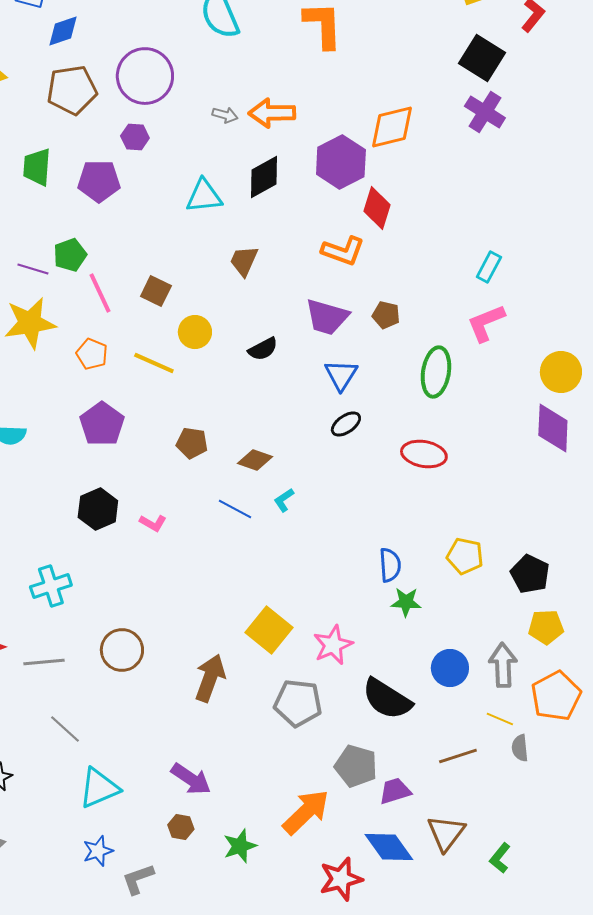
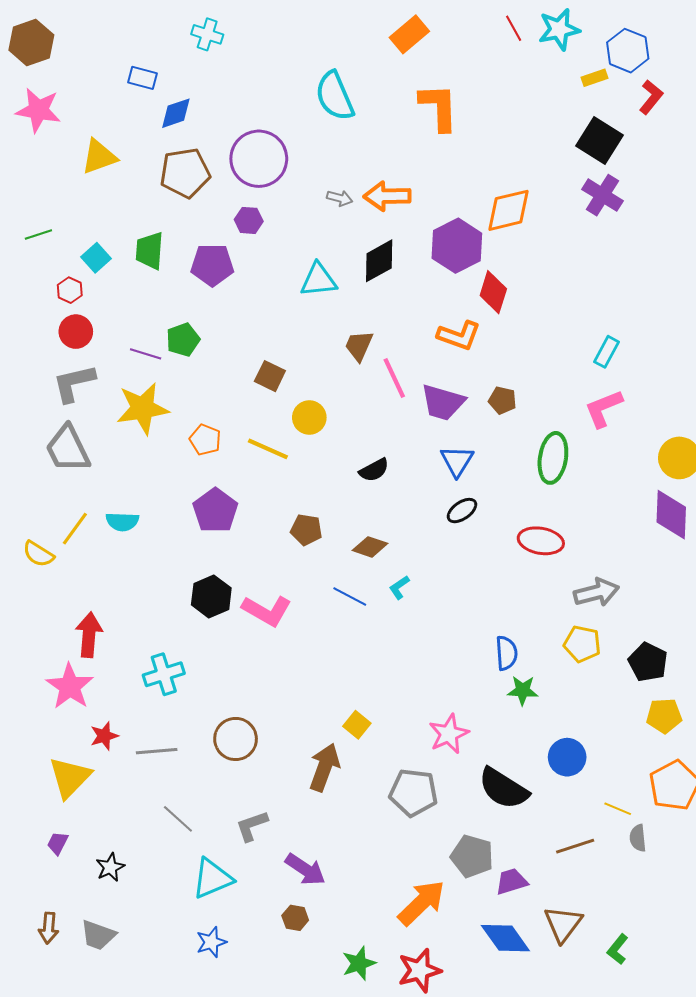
pink line: (100, 293) -> (394, 378), moved
black semicircle: (263, 349) -> (374, 470), moved
pink L-shape: (153, 523) -> (267, 611), size x1.8
yellow square: (269, 630) -> (357, 725), moved, size x0.6
gray arrow: (503, 665) -> (596, 592), moved, turned 78
green star: (240, 846) -> (359, 963), moved
gray L-shape: (138, 879) -> (252, 826), moved
red star: (341, 879) -> (420, 970), moved

